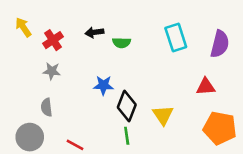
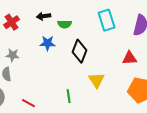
gray star: (52, 71) -> (13, 55), moved
blue star: (103, 85) -> (48, 43), moved
black diamond: (127, 106) -> (80, 51), moved

